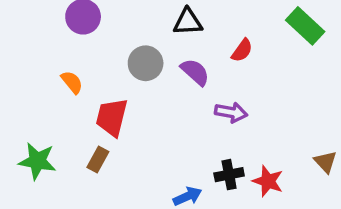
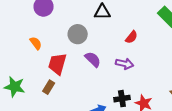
red semicircle: (242, 50) -> (132, 37), moved
purple semicircle: (195, 72) -> (93, 59), moved

